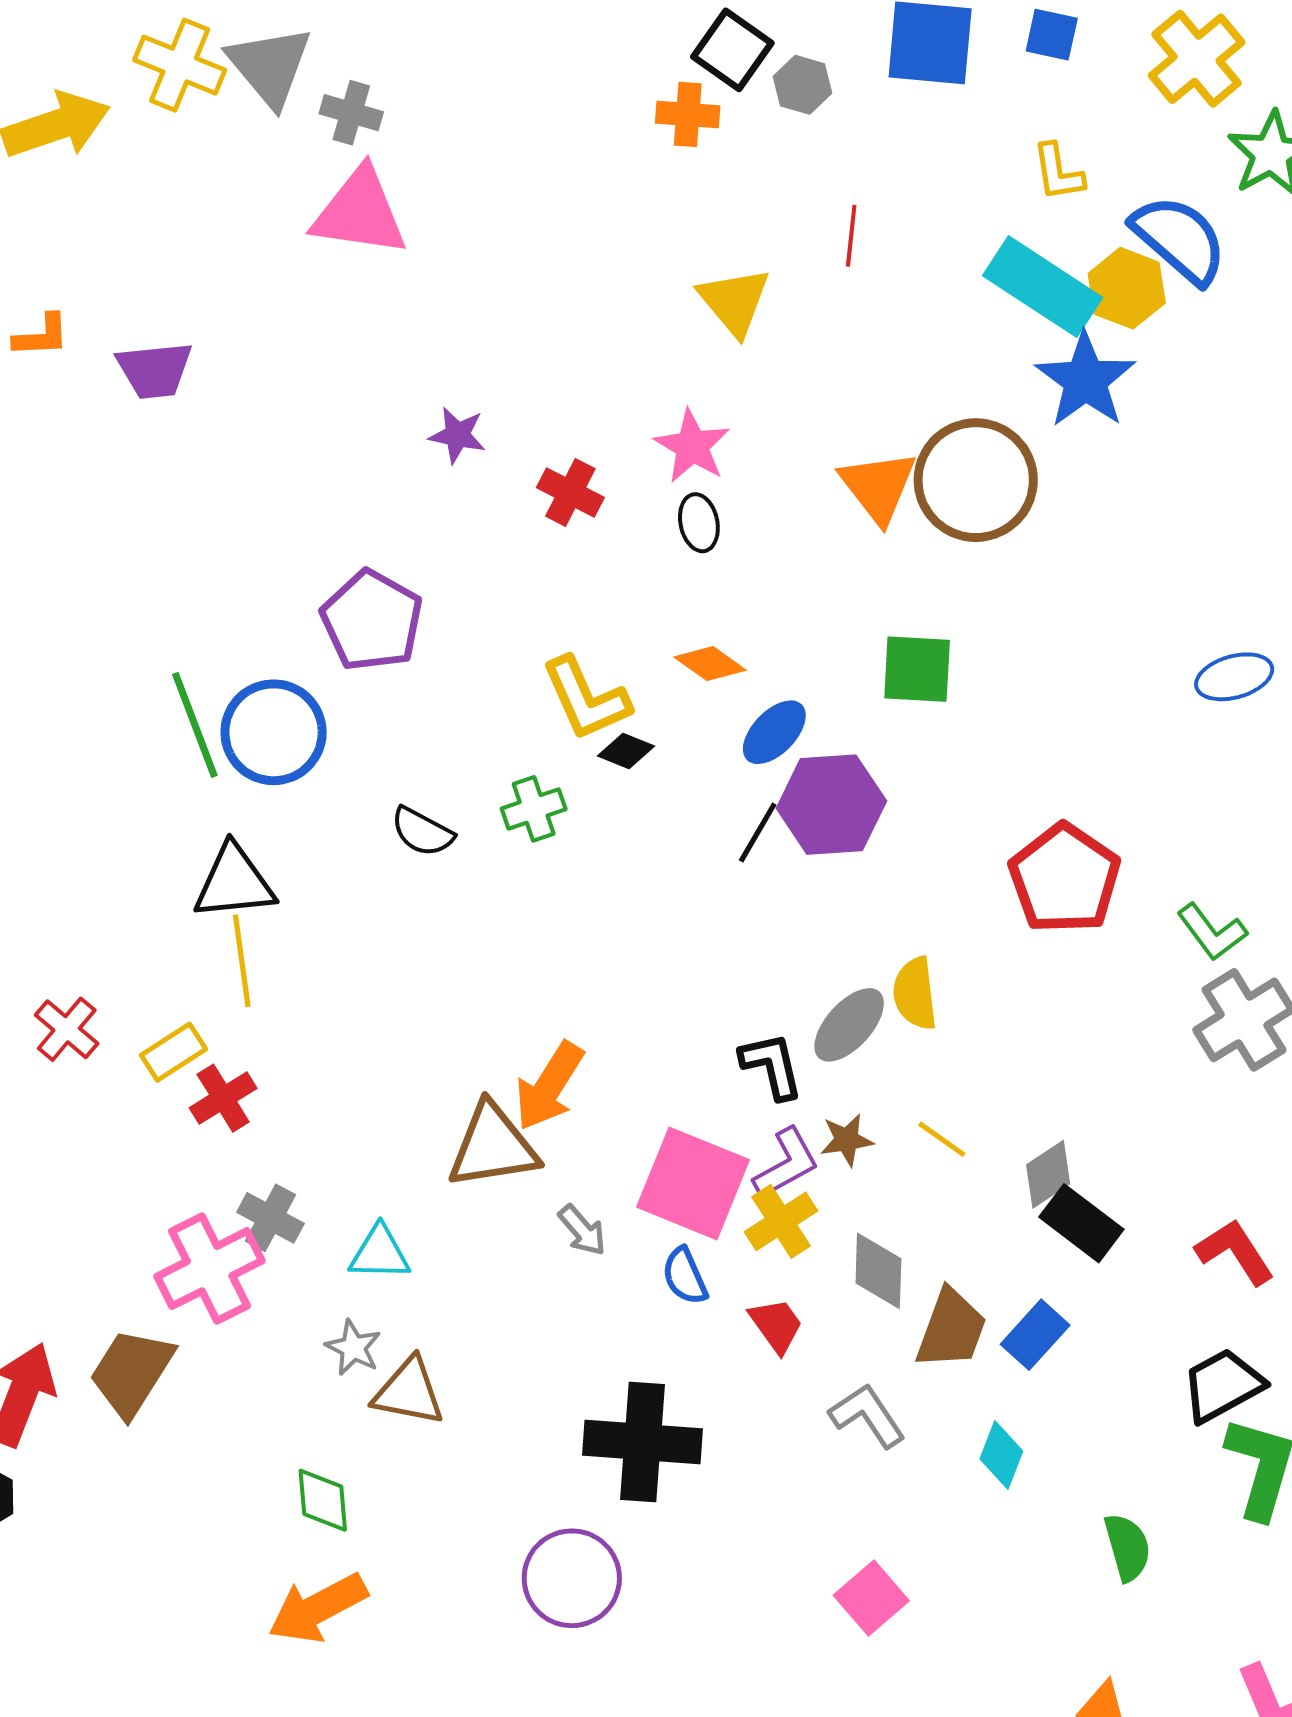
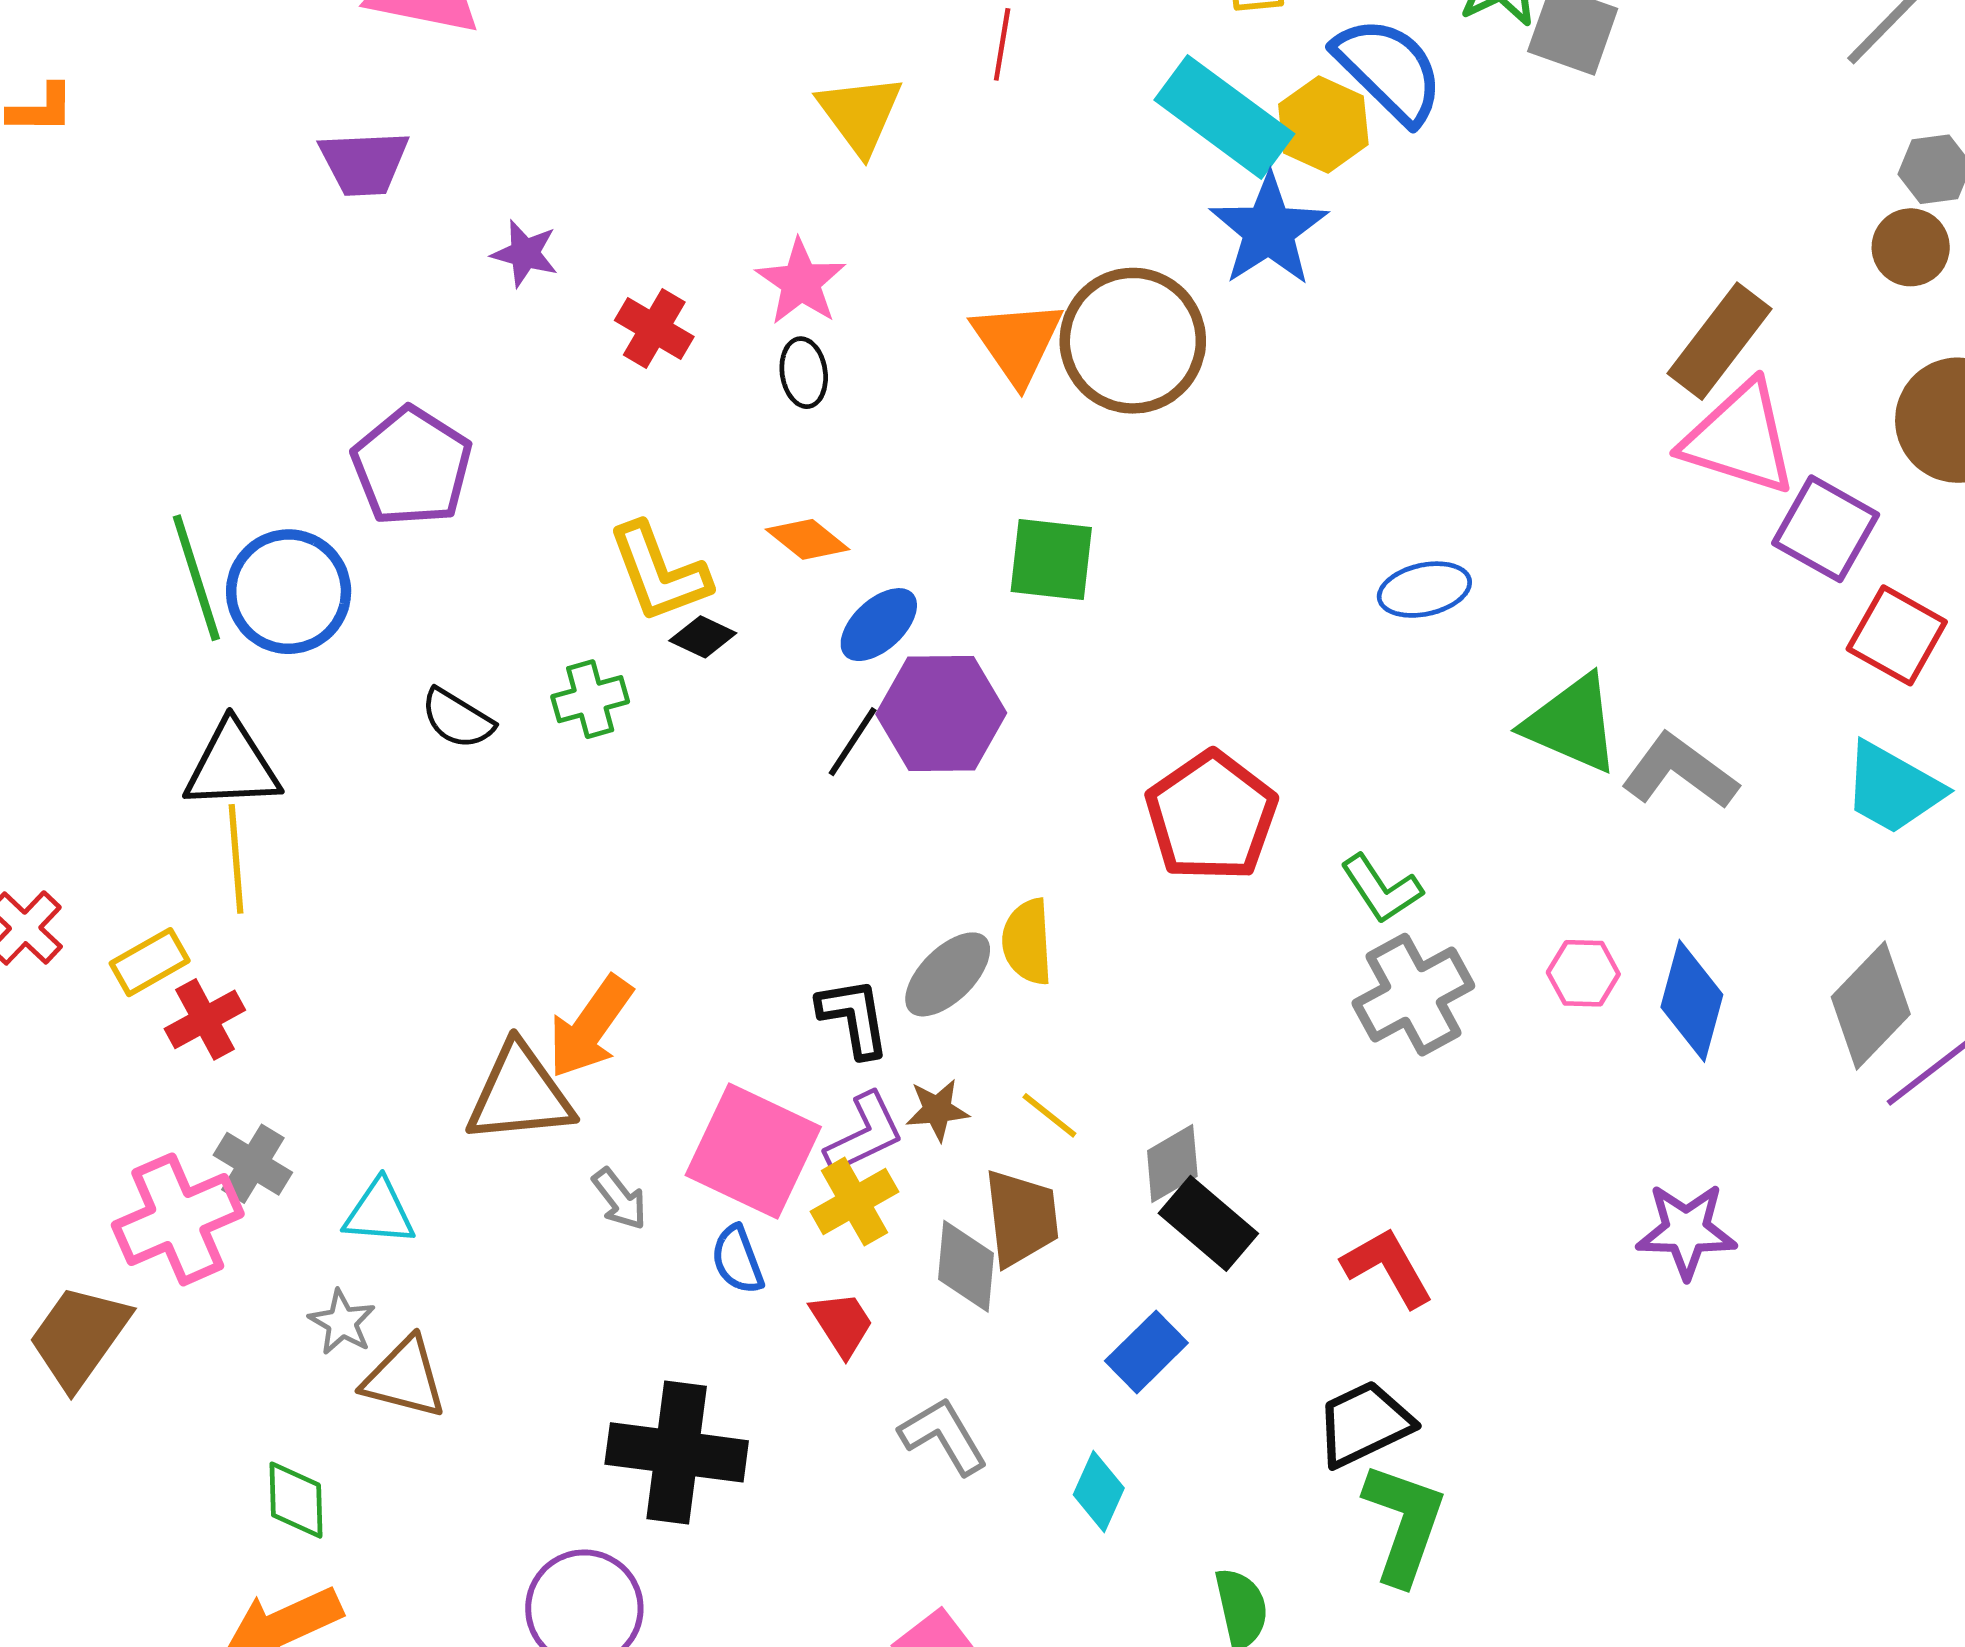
purple trapezoid: (155, 370) -> (364, 163), moved
brown trapezoid: (951, 1329) -> (1021, 1218), moved, turned -30

